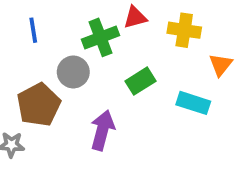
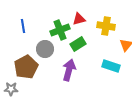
green rectangle: (141, 81) -> (78, 44), moved
purple arrow: (102, 130) -> (69, 70), moved

